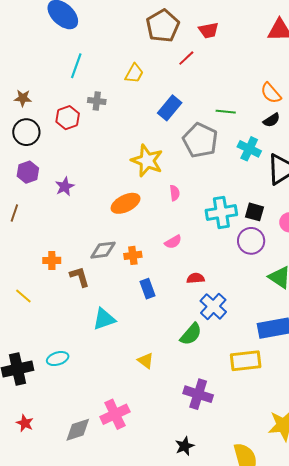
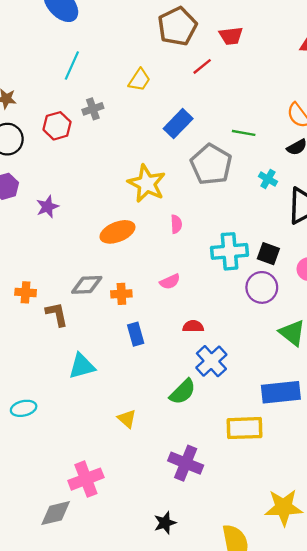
gray cross: (97, 101) -> (93, 109), turned -30
cyan cross: (249, 149) -> (268, 179), size x0.7
gray diamond: (78, 430) -> (56, 513), moved

